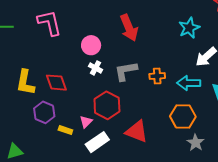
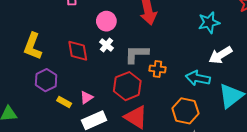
orange cross: (157, 76) -> (157, 69), moved
red diamond: (56, 83) -> (78, 51), moved
red hexagon: (107, 105) -> (127, 86), moved

